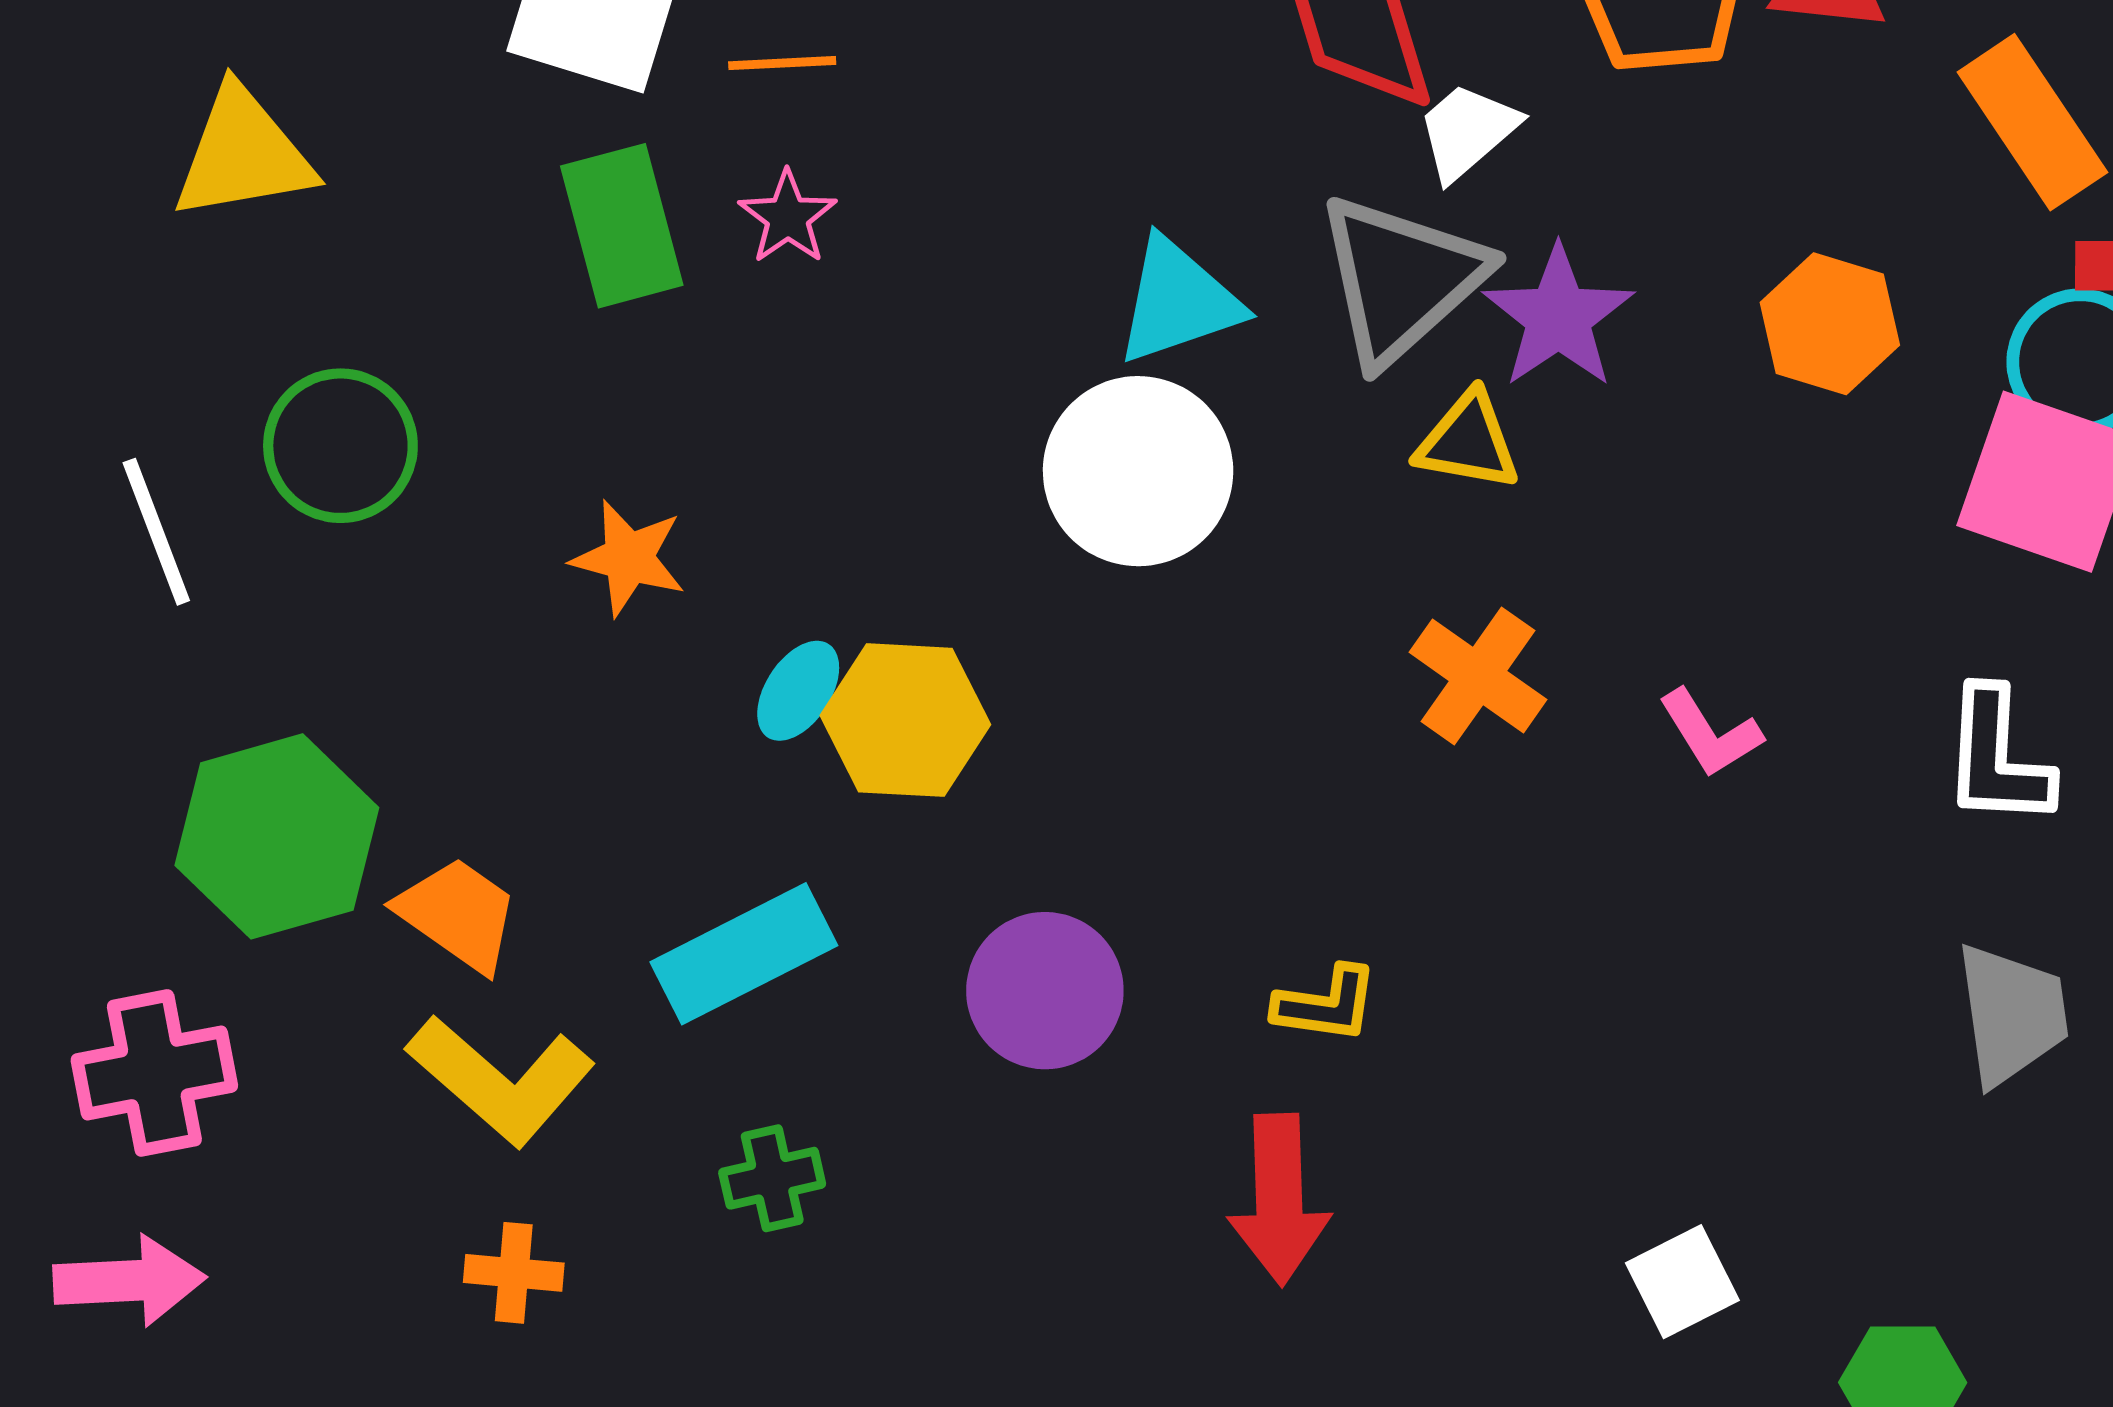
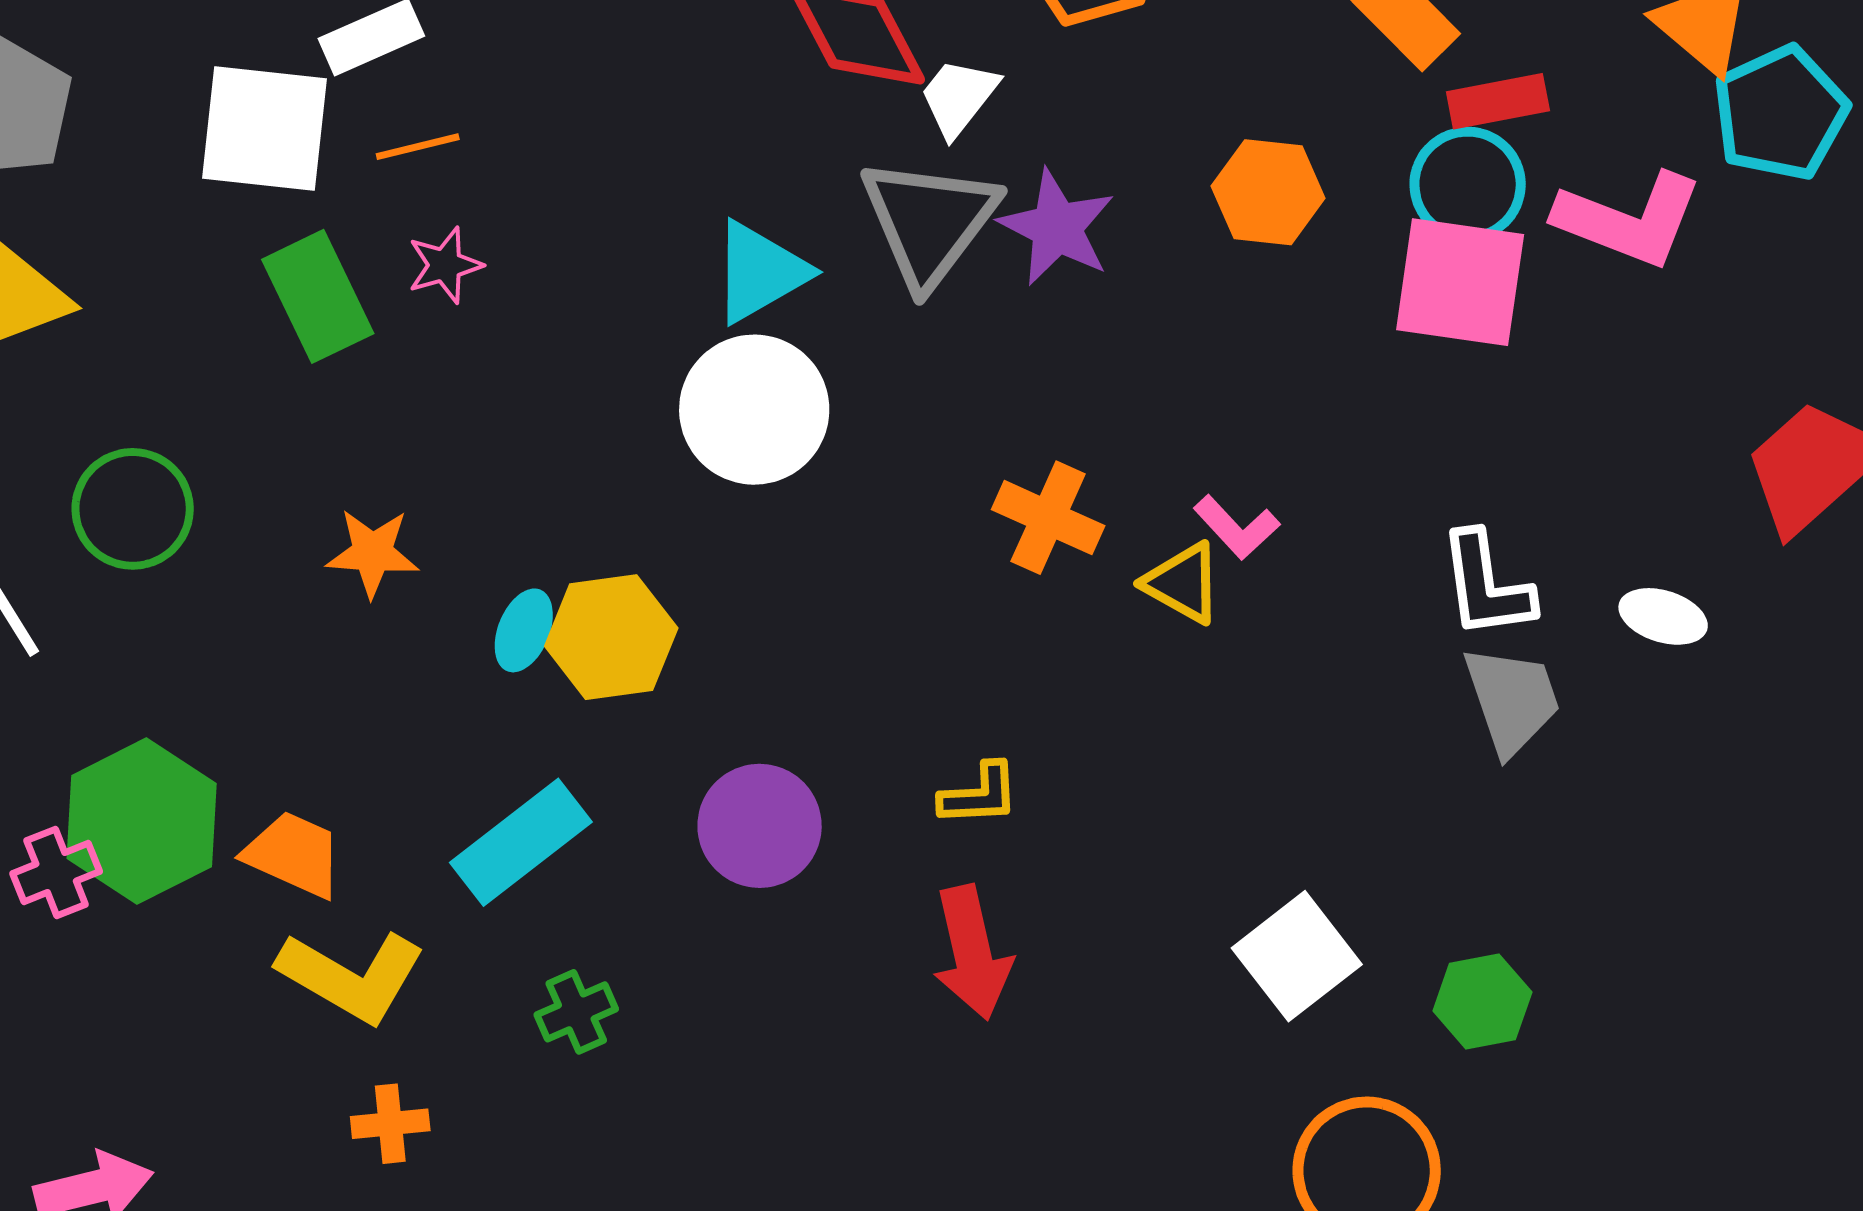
pink star: (788, 217) -> (445, 265), turned 30
yellow triangle: (1468, 441) -> (1183, 583), moved, turned 30
white L-shape: (1997, 758) -> (1486, 585), moved
pink cross: (154, 1073) -> (56, 872), moved, size x0.7
white square: (1682, 1282) -> (1297, 956), size x1.4

